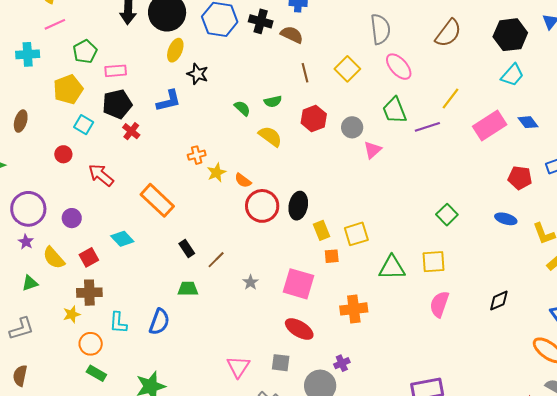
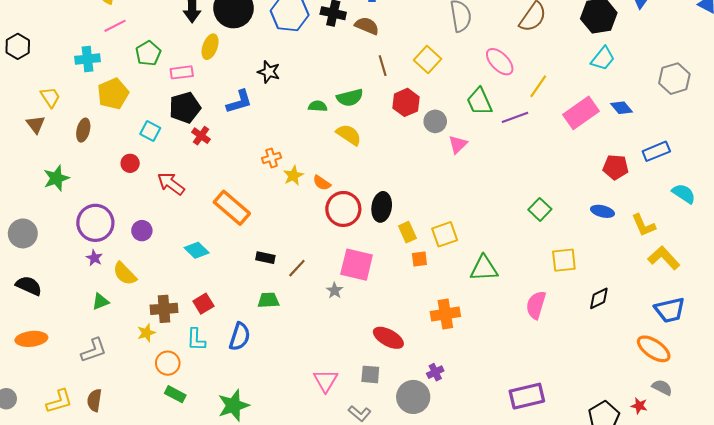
yellow ellipse: (175, 50) -> (210, 47), moved
pink ellipse: (399, 67) -> (500, 62), moved
yellow pentagon: (68, 89) -> (113, 94), moved
green semicircle: (273, 101) -> (350, 98), size x1.4
green semicircle: (242, 108) -> (318, 106), turned -36
red hexagon: (314, 118) -> (406, 102), moved
black rectangle: (187, 249) -> (265, 258), turned -42
red square: (89, 257) -> (203, 304), moved
yellow square: (434, 262) -> (564, 260), moved
pink square: (299, 284) -> (357, 265), moved

